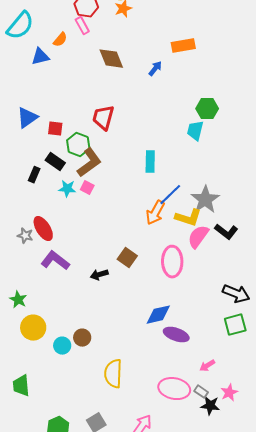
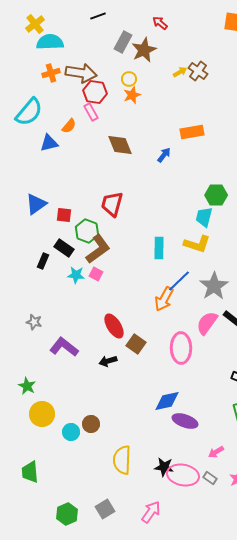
yellow L-shape: (188, 218) -> (197, 244), moved
red ellipse: (43, 229) -> (114, 326), moved
black star: (210, 406) -> (164, 467), moved

